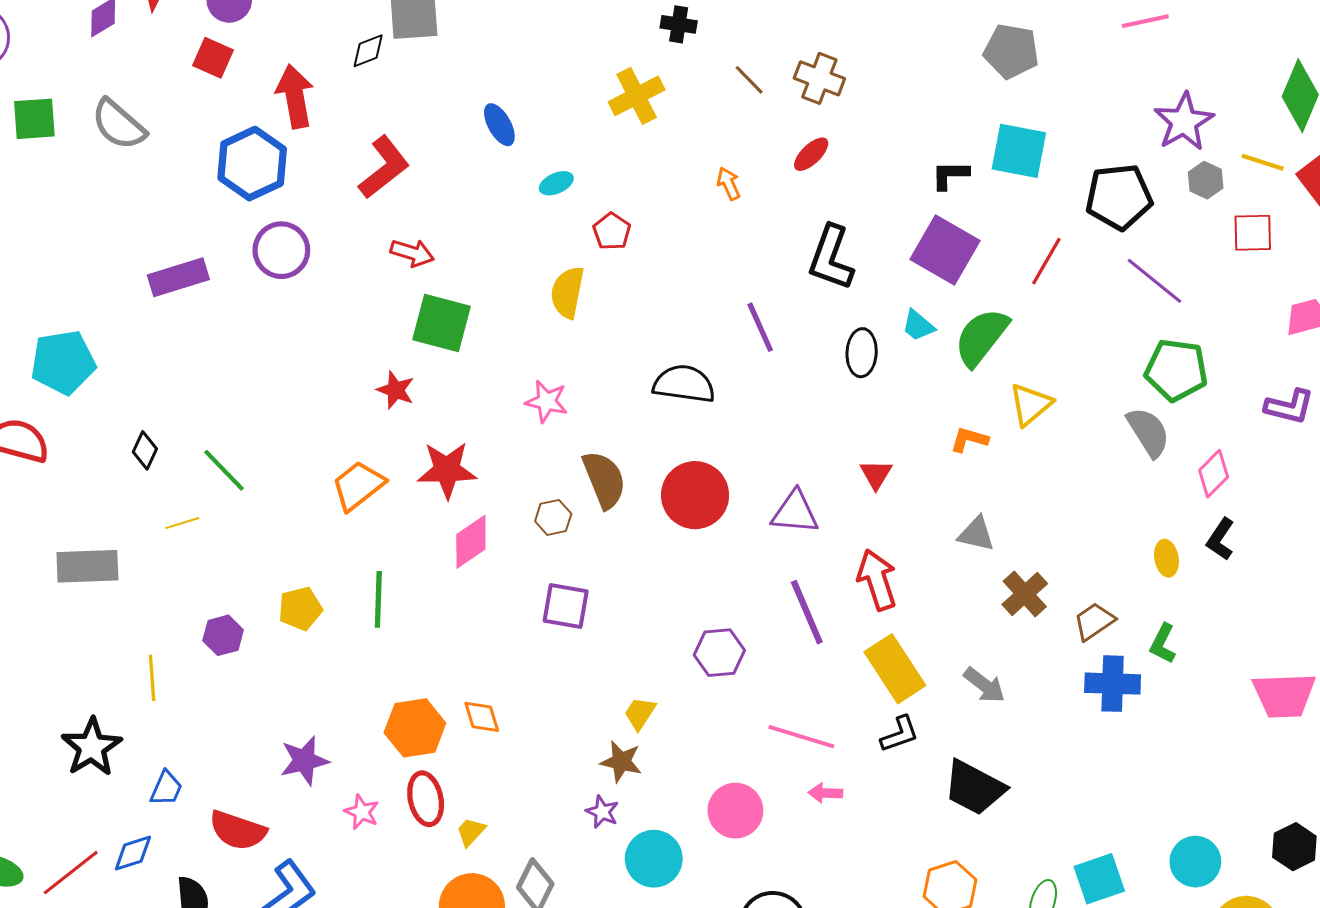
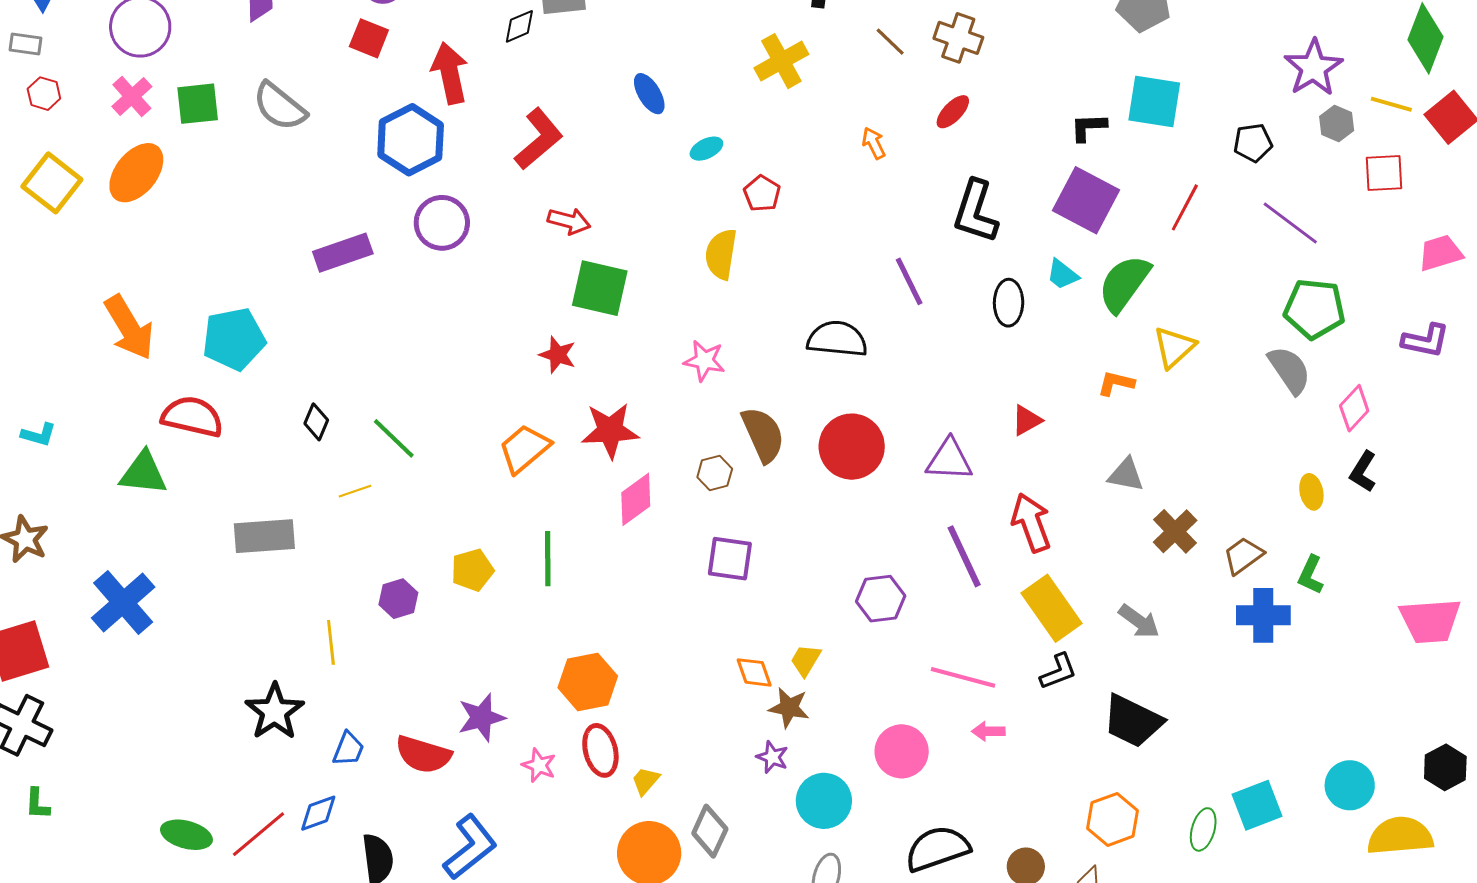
black pentagon: (1119, 197) -> (1253, 143), size x0.6
red triangle: (876, 474) -> (1027, 420), turned 32
orange diamond: (482, 717) -> (754, 672), moved
red semicircle: (238, 830) -> (423, 755), moved

